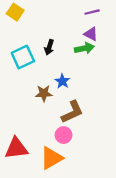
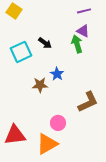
black arrow: (49, 47) -> (45, 43), turned -72
green arrow: (84, 48) -> (77, 44), turned -96
brown L-shape: (72, 112) -> (88, 102), moved

